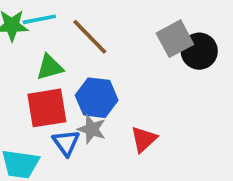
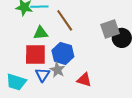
red triangle: (144, 139) -> (84, 80), turned 49

